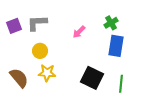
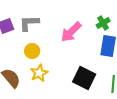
pink arrow: (79, 32) -> (71, 32), size x1.6
yellow star: (47, 73) -> (39, 73), turned -30

